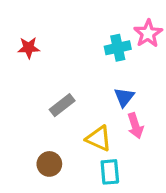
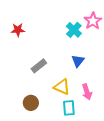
cyan cross: (118, 48) -> (74, 30), turned -35
pink arrow: (135, 126) -> (87, 92), moved

